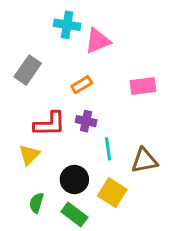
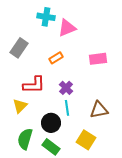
purple cross: (86, 121) -> (66, 88), moved, turned 32
cyan line: (108, 149) -> (67, 108), moved
yellow square: (112, 193) -> (86, 140), moved
green semicircle: (36, 203) -> (25, 139), size x1.5

